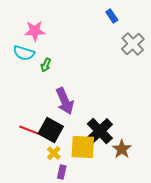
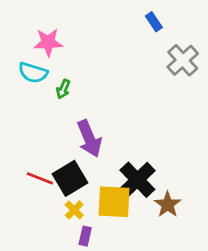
black square: (51, 130) -> (70, 178), turned 30

